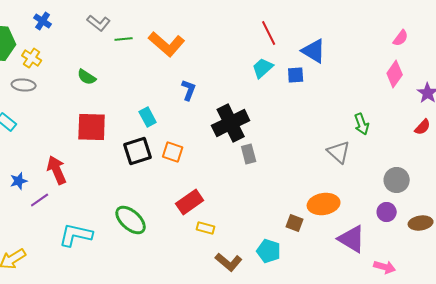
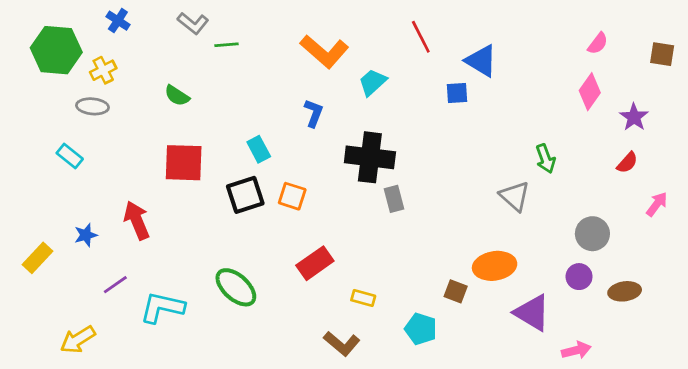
orange L-shape: (167, 44) -> (324, 51), moved
yellow cross: (32, 58) -> (103, 70), turned 30
cyan trapezoid: (263, 68) -> (373, 82), moved
black cross: (231, 123) -> (370, 157), turned 33
purple line: (40, 200) -> (115, 285), moved
yellow rectangle: (206, 228) -> (363, 298), moved
brown L-shape: (229, 262) -> (342, 344), moved
pink arrow: (385, 267) -> (576, 350), turned -30

